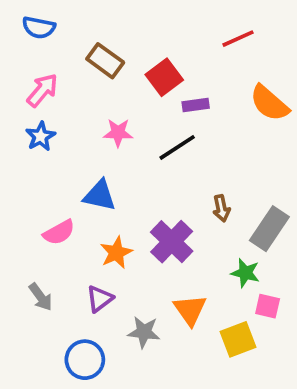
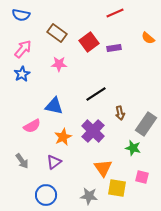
red line: (238, 39) -> (115, 13), moved
orange semicircle: (269, 103) -> (148, 38), moved, size x0.6
purple rectangle: (196, 105) -> (114, 48), moved
pink star: (118, 133) -> (59, 64), moved
black line: (177, 147) -> (96, 94), moved
pink square: (268, 306) -> (142, 177), moved
gray star: (144, 332) -> (89, 196), moved
yellow square: (238, 339) -> (117, 188), moved, turned 30

